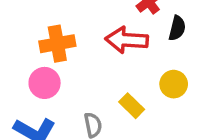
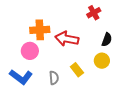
black semicircle: (177, 28) -> (107, 40), moved
red arrow: (127, 40) -> (67, 39), moved

